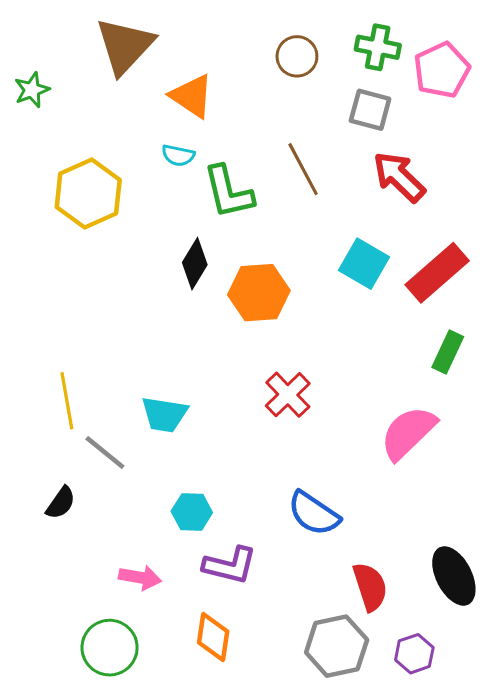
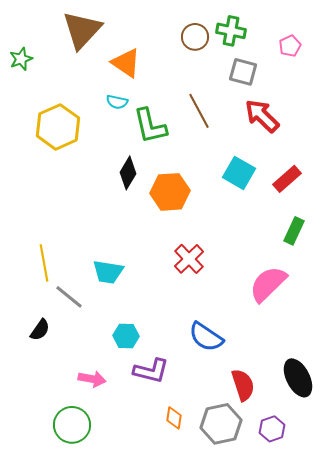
green cross: (378, 47) -> (231, 31), moved
pink pentagon: (442, 70) -> (290, 46), size x0.6
red rectangle: (437, 273) -> (287, 179), size x0.7
orange diamond: (213, 637) -> (174, 418), moved, size x0.7

